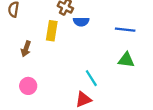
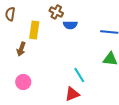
yellow rectangle: (52, 31) -> (34, 30), moved

